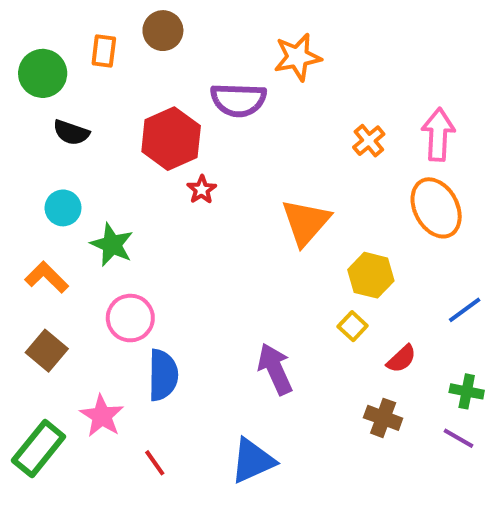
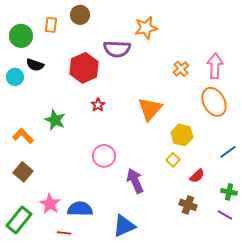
red star: (202, 190) -> (98, 105), moved
cyan circle: (63, 208) -> (15, 77), moved
pink circle: (130, 318) -> (104, 156), moved
blue semicircle: (163, 375) -> (80, 209), moved, turned -90
red line: (155, 463) -> (64, 233), moved, turned -48

